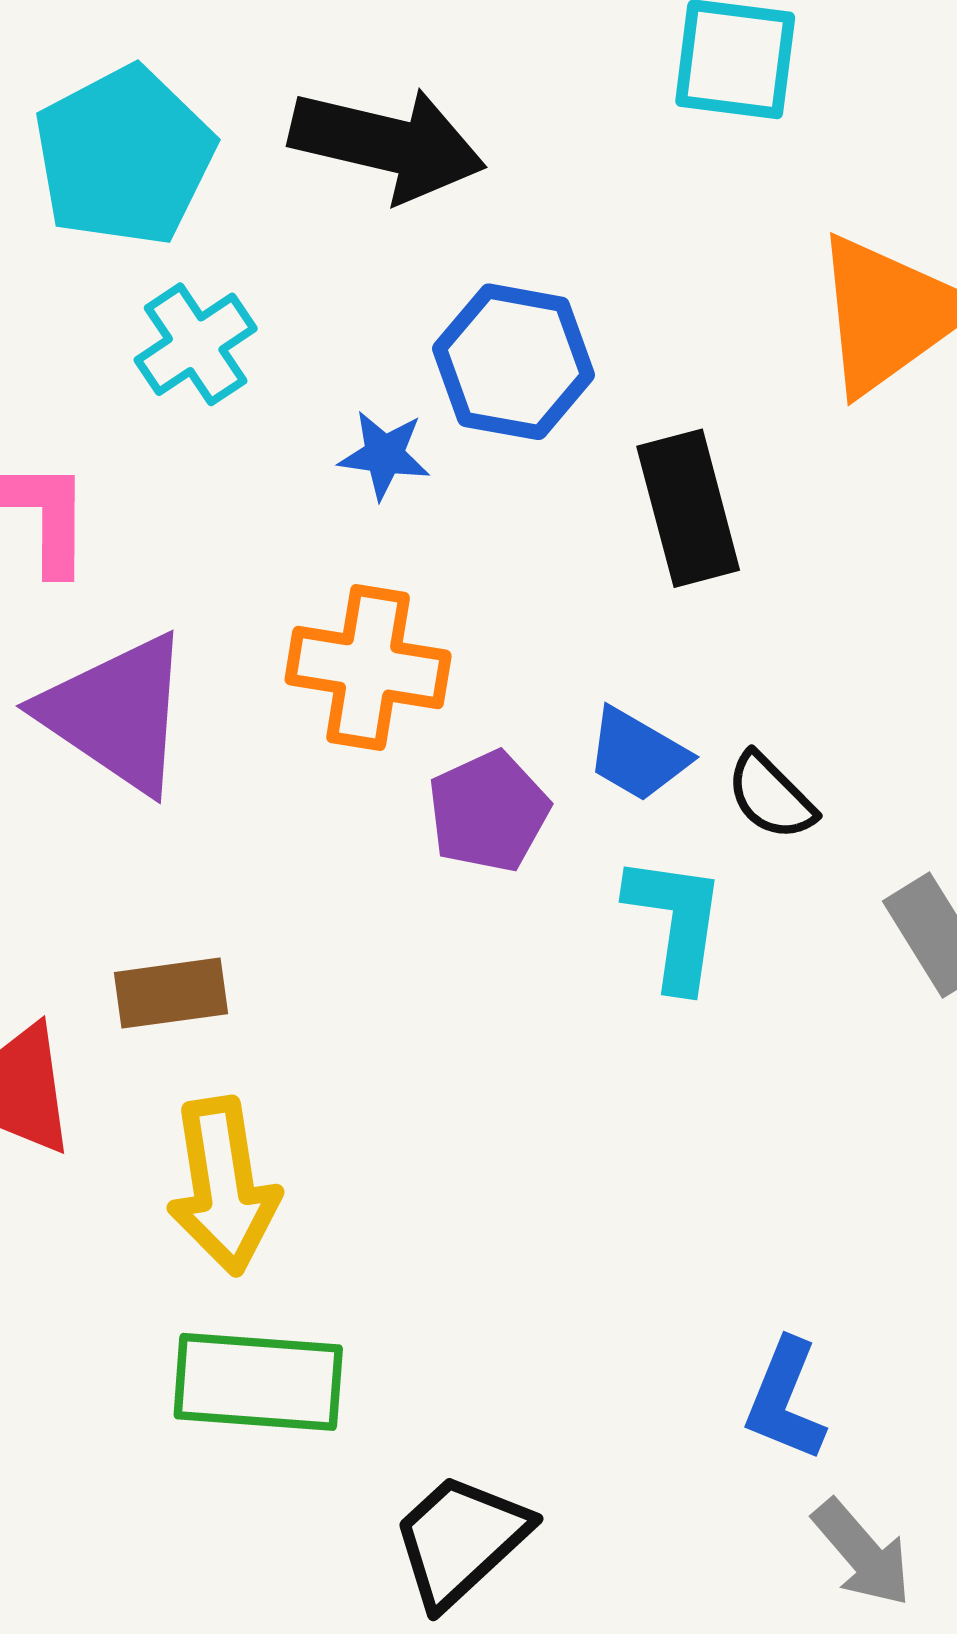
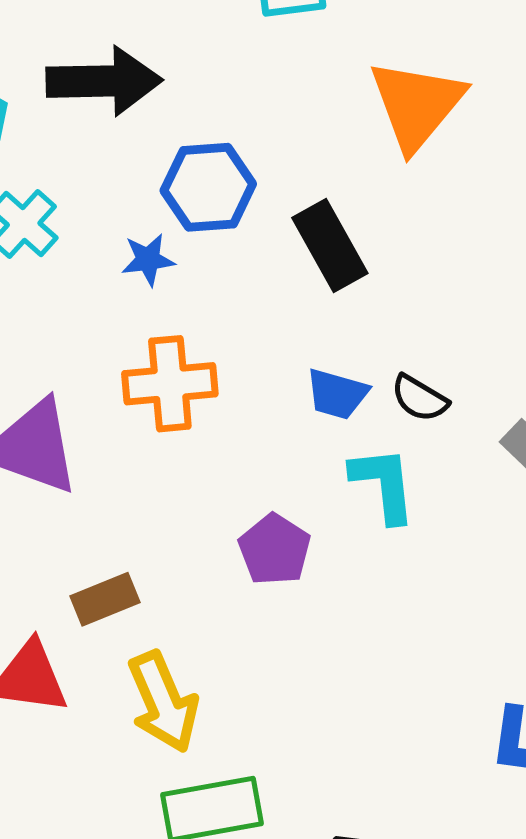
purple pentagon: (489, 812) -> (275, 549), moved

